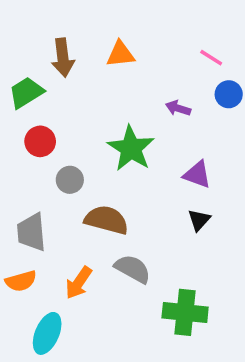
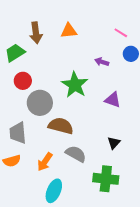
gray circle: (70, 180) -> (40, 103), size x1.6
black triangle: (199, 220) -> (114, 143), moved
cyan ellipse: (47, 333) -> (54, 191), moved

